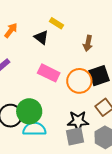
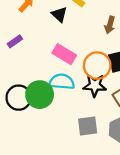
black star: (78, 121) -> (95, 85), moved
cyan semicircle: (34, 129) -> (62, 82), moved

